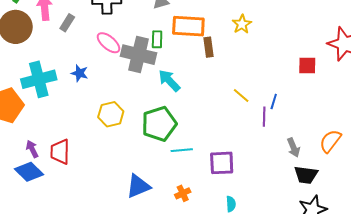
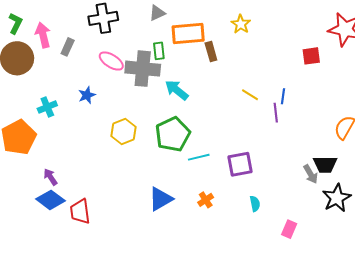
blue star: (80, 73) -> (87, 95), turned -30
cyan cross: (39, 79) -> (47, 107), size x0.6
gray arrow: (293, 148) -> (311, 174), moved
red trapezoid: (60, 152) -> (80, 212), moved

